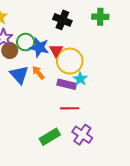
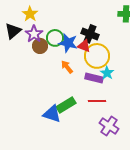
black cross: (62, 20) -> (90, 34), moved
red triangle: (56, 50) -> (84, 46), turned -40
blue triangle: (19, 75) -> (52, 114), moved, turned -30
green rectangle: (50, 137) -> (66, 105), moved

